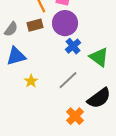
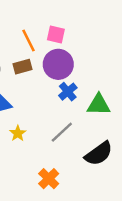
green triangle: (99, 57) -> (99, 105), turned -35
orange cross: (75, 116) -> (49, 179), moved

